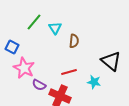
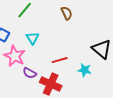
cyan triangle: (55, 28) -> (33, 38), moved
brown semicircle: (74, 41) -> (67, 13), moved, turned -32

